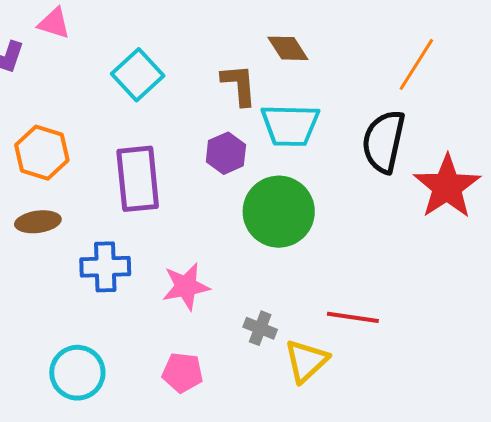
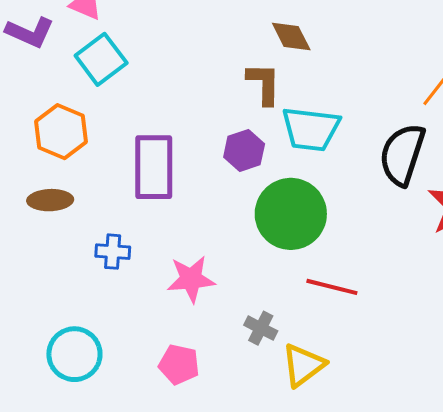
brown diamond: (288, 48) -> (291, 36), moved
cyan square: (138, 75) -> (101, 59), moved
blue cross: (105, 267) -> (113, 252), size x0.7
red line: (353, 317) -> (332, 287), moved

